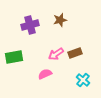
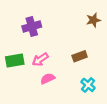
brown star: (60, 20) -> (93, 20), moved
pink arrow: (56, 54) -> (40, 59), moved

